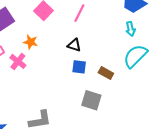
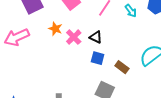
cyan arrow: (131, 29) -> (131, 11), moved, turned -32
pink cross: (18, 61) -> (74, 37), moved

